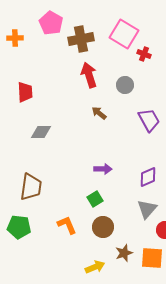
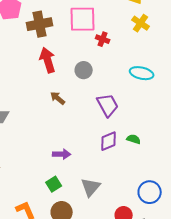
pink square: (124, 34) -> (83, 19), turned -32
purple diamond: (148, 177) -> (109, 141), moved
gray triangle: (147, 209) -> (91, 187), moved

